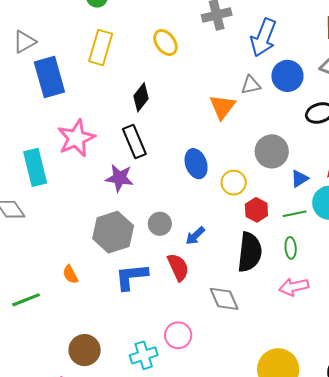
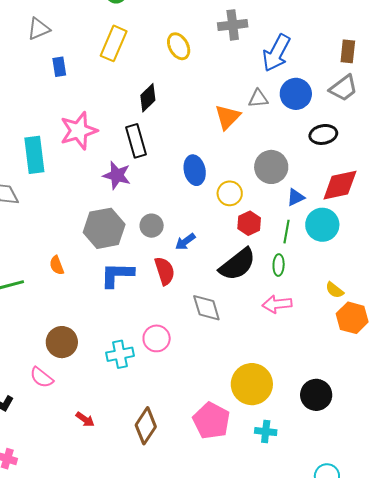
blue rectangle: (49, 77) -> (59, 67), size x0.5
green line: (295, 214) -> (287, 232), turned -75
black semicircle: (250, 252) -> (237, 264), turned 39

